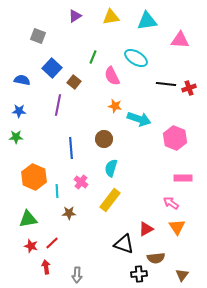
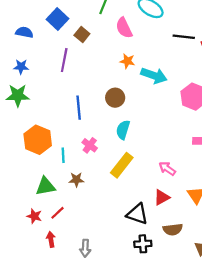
green star: (16, 137) -> (18, 95), size x1.5
pink arrow: (171, 203) -> (167, 169), moved
green triangle: (28, 219) -> (45, 186), moved
black cross: (139, 274) -> (143, 244), moved

